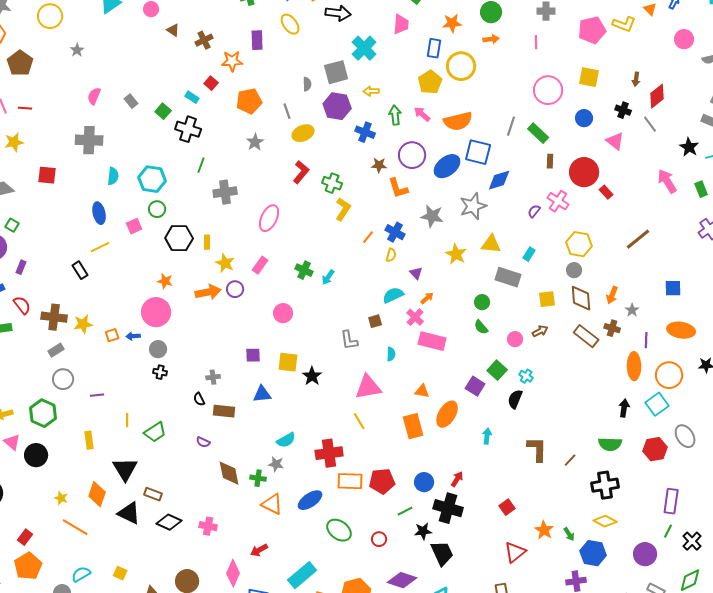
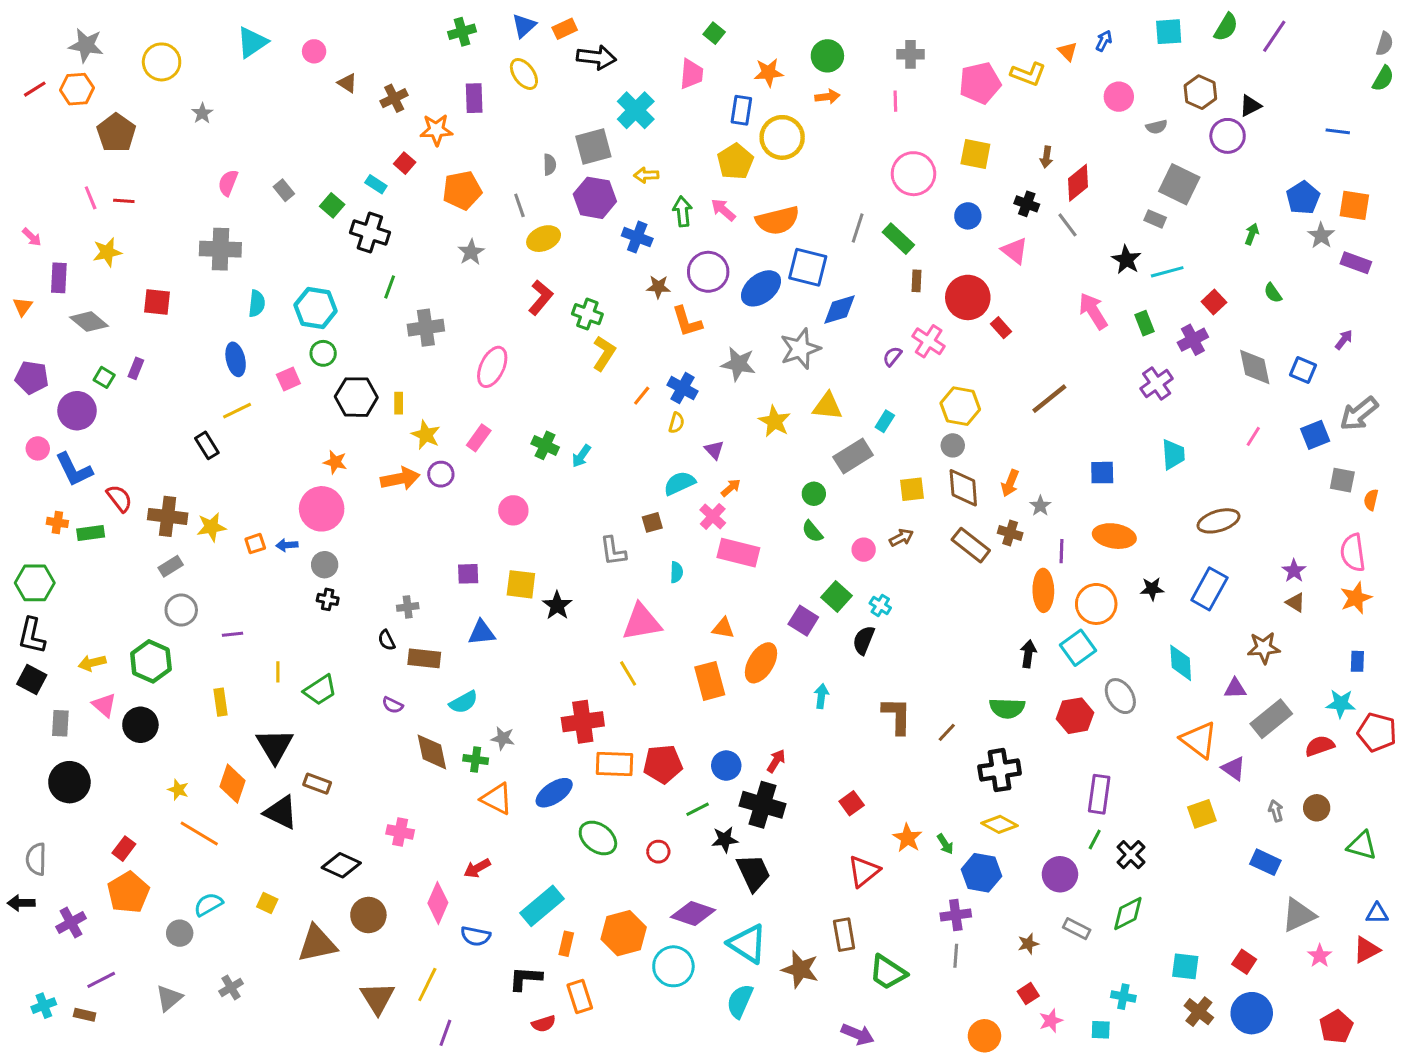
purple rectangle: (21, 267) -> (136, 368), moved
gray rectangle: (508, 277) -> (853, 456), turned -50
cyan semicircle: (286, 440) -> (464, 702), moved
black diamond: (169, 522) -> (341, 865), moved

